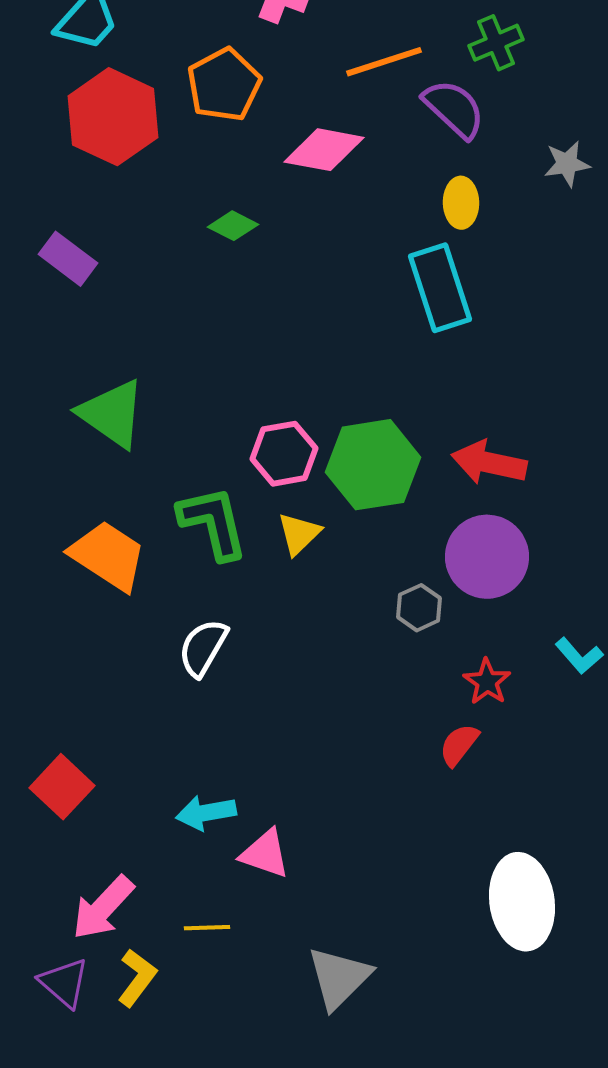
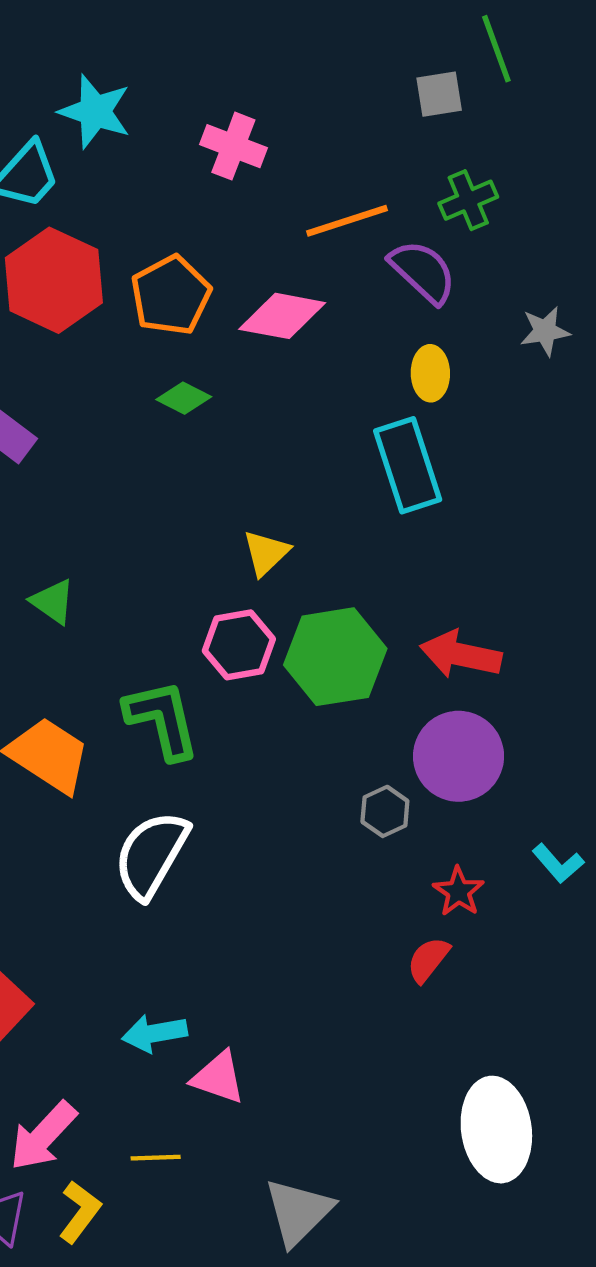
orange pentagon: (224, 85) -> (171, 295), moved
green triangle: (112, 414) -> (53, 602), size x0.6
yellow triangle: (299, 534) -> (266, 553), moved
white semicircle: (203, 648) -> (151, 855), size x1.4

